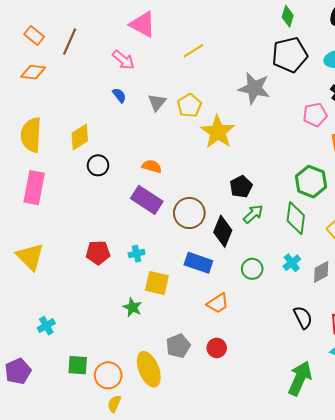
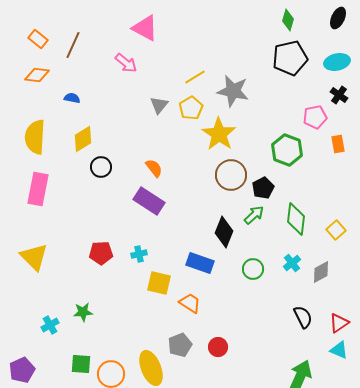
yellow line: (193, 51) -> (195, 77), moved
gray star: (254, 88) -> (233, 91), moved
blue semicircle: (119, 95) -> (72, 98), moved, turned -42
orange semicircle: (152, 166) -> (154, 168), turned 36
green hexagon: (311, 182) -> (287, 150), moved
black pentagon: (241, 187) -> (263, 188), moved
brown circle: (189, 213) -> (231, 175), moved
orange trapezoid: (218, 303) -> (190, 303), moved, turned -115
green star: (133, 307) -> (83, 312), moved, turned -30

